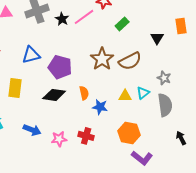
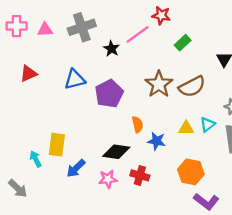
black star: (62, 19) -> (111, 49), moved
purple pentagon: (60, 67) -> (109, 94), turned 30
yellow rectangle: (15, 88) -> (57, 145), moved
black diamond: (54, 95) -> (116, 152), moved
blue arrow: (32, 130) -> (76, 168), turned 114

